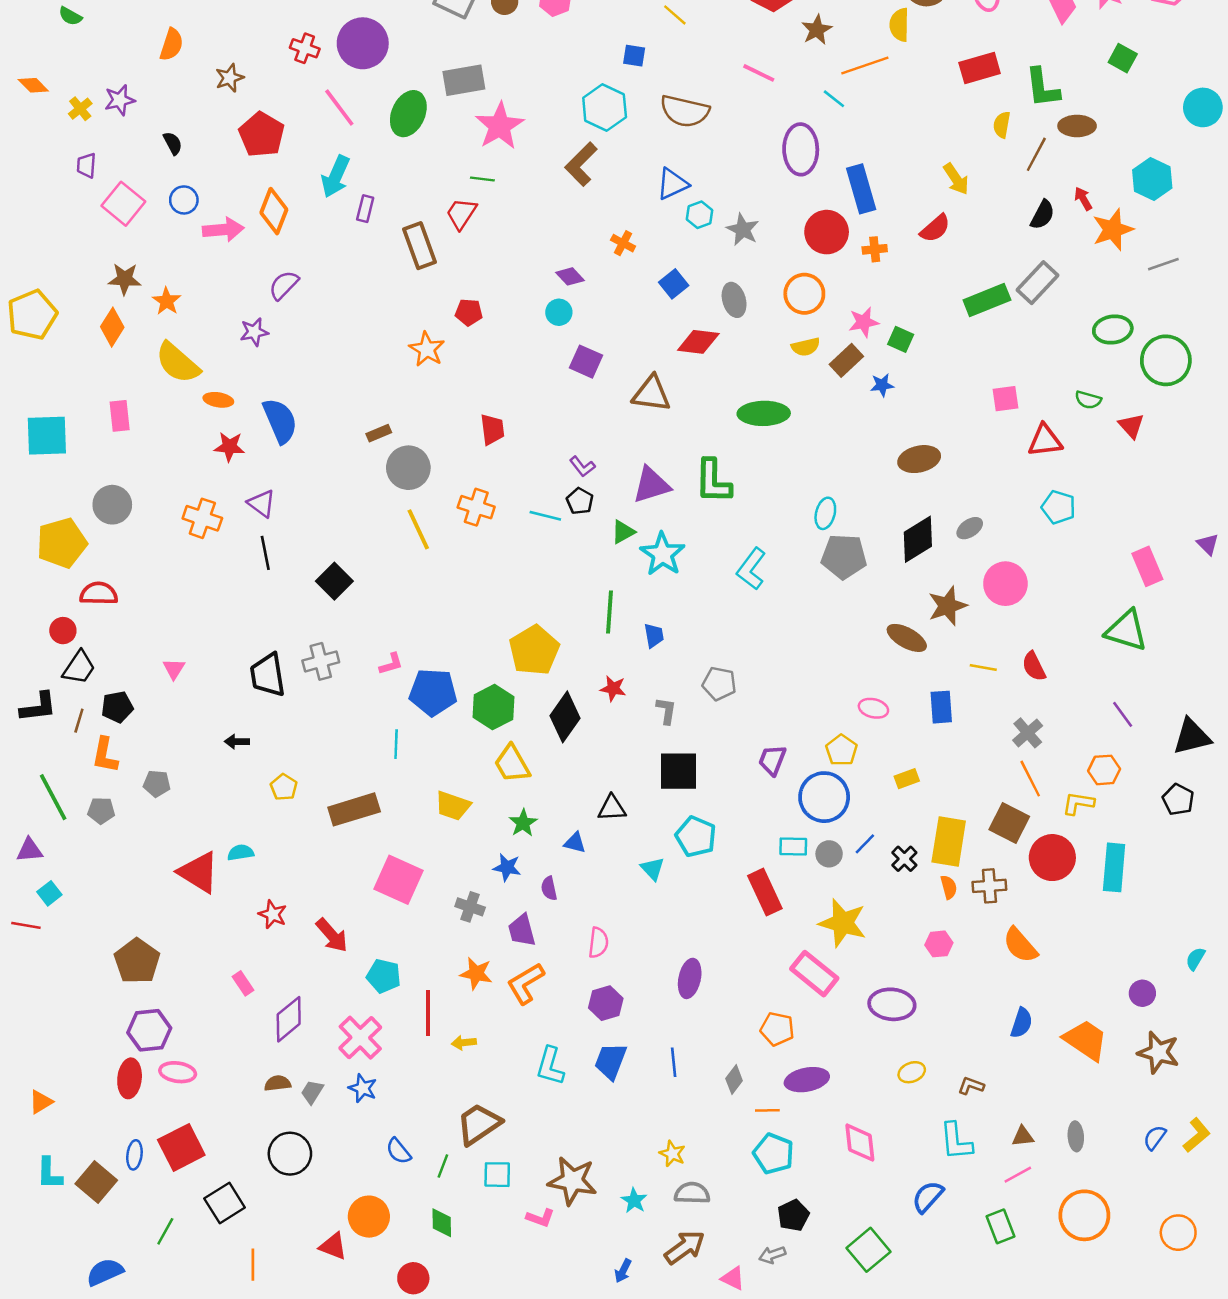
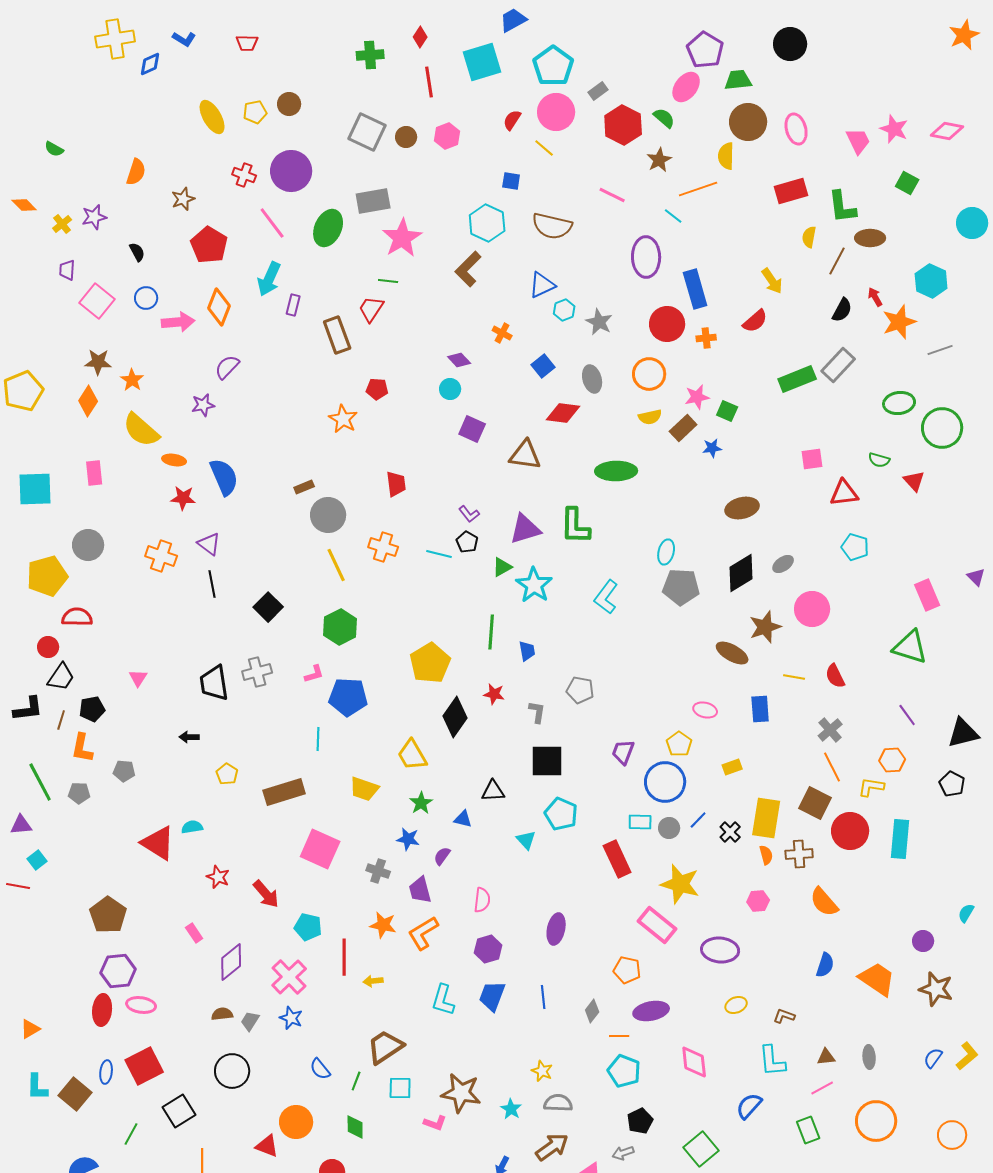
green hexagon: (493, 707) -> (340, 627), moved
purple semicircle: (549, 888) -> (442, 856), turned 48

